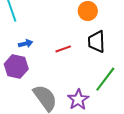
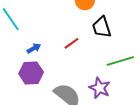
green line: (105, 79) -> (120, 61), turned 52

